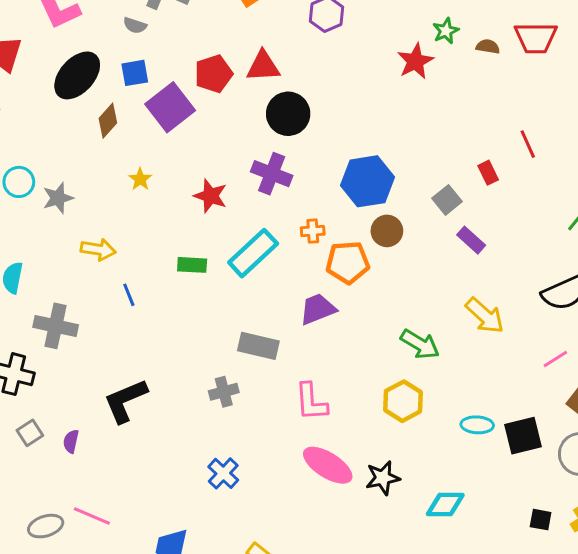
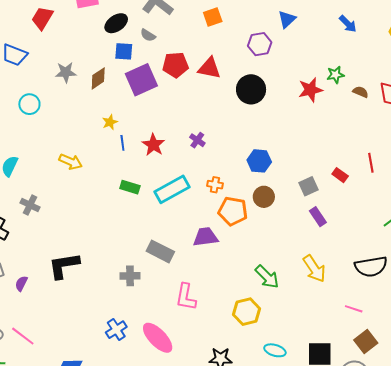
gray semicircle: (135, 25) -> (148, 35), moved
black ellipse: (77, 75) -> (116, 23), moved, size x0.7
black circle: (288, 114) -> (251, 89), moved
red rectangle: (488, 173) -> (340, 175), turned -42
purple cross: (272, 174) -> (197, 140), size x0.6
blue hexagon: (368, 181) -> (259, 161), size x0.7
gray star: (58, 198) -> (66, 72), moved
blue line: (129, 295) -> (122, 143), moved
gray cross: (56, 326) -> (30, 205), size x0.7
pink line: (555, 359) -> (354, 309), turned 36
cyan ellipse: (477, 425) -> (275, 350), moved
pink ellipse: (328, 465) -> (158, 338), moved

